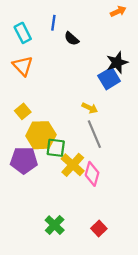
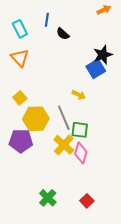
gray line: (94, 134) -> (64, 118), moved
green square: (56, 148) -> (80, 130), moved

